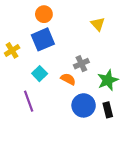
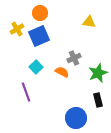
yellow triangle: (98, 24) -> (89, 22), turned -40
yellow cross: (12, 50) -> (17, 29), moved
blue circle: (84, 105) -> (76, 118), moved

